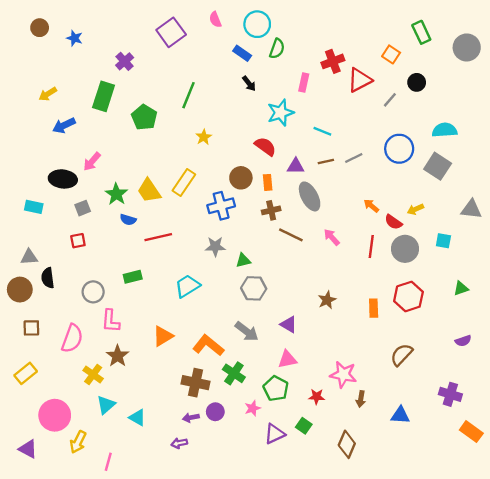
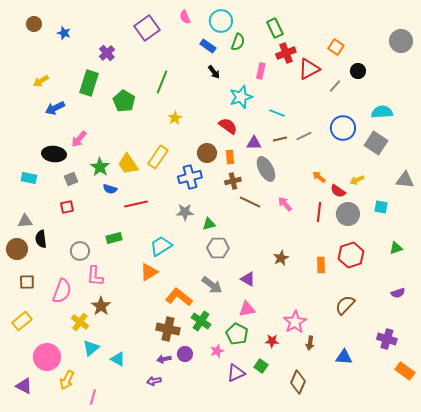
green rectangle: (421, 32) -> (275, 28), moved
orange triangle: (163, 336) -> (149, 272), moved
pink star: (343, 375) -> (295, 322), turned 30

